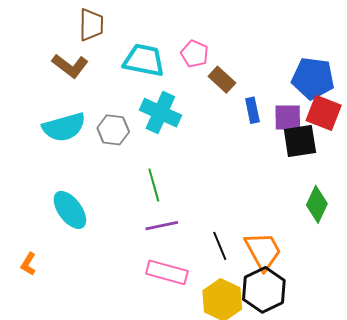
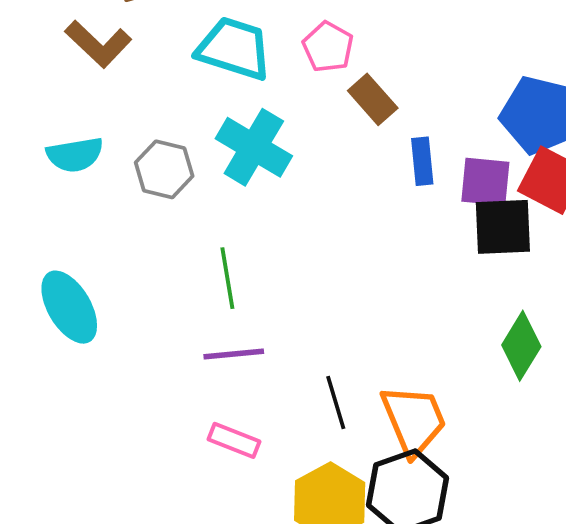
cyan semicircle: (64, 127) -> (75, 155), size x0.7
pink rectangle: (167, 272) -> (234, 440), size x0.7

